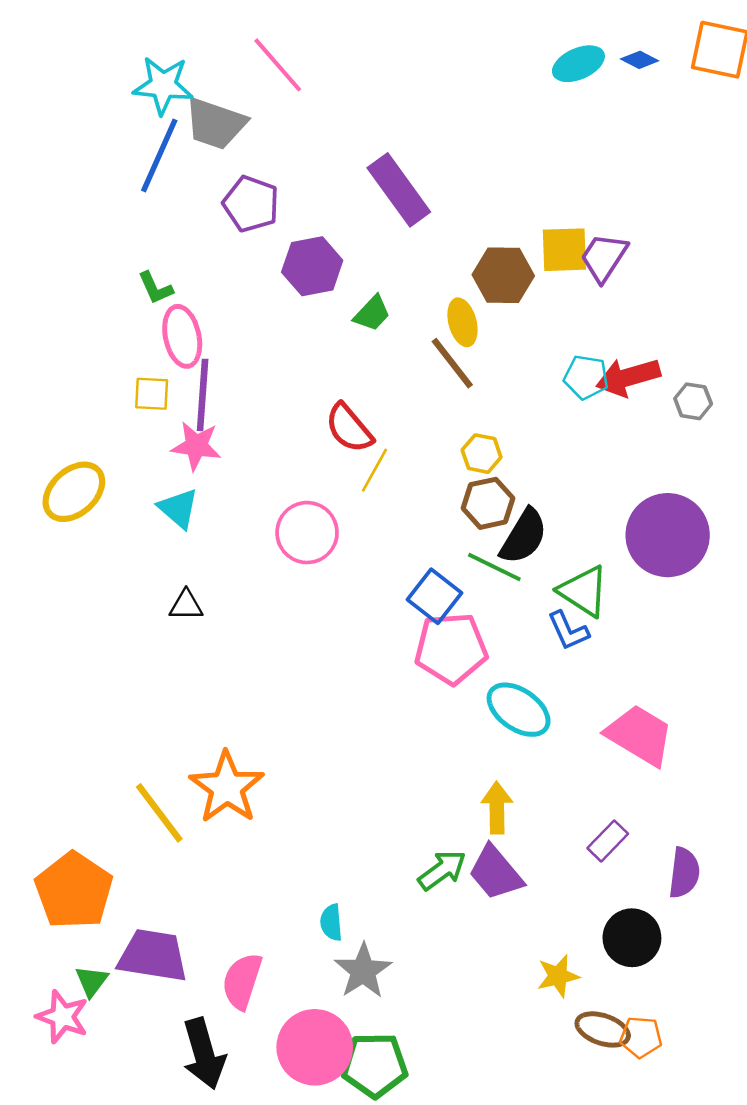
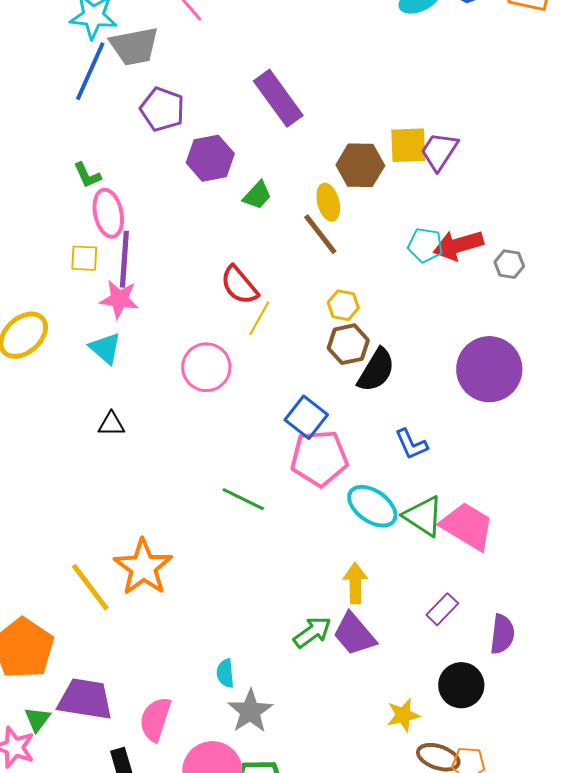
gray trapezoid: (215, 124) -> (134, 46), turned -30
green line: (494, 567) -> (243, 499), moved
green triangle: (584, 591) -> (423, 516), moved

